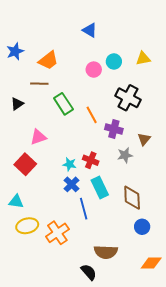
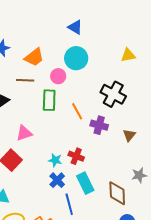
cyan circle: (114, 61) -> (76, 58), moved, size x1.5
pink circle: (94, 70) -> (58, 76), moved
green rectangle: (63, 104) -> (49, 100), turned 35
gray star: (125, 155) -> (139, 175), moved

